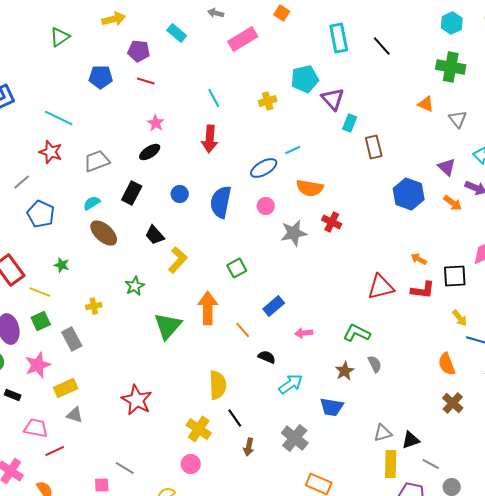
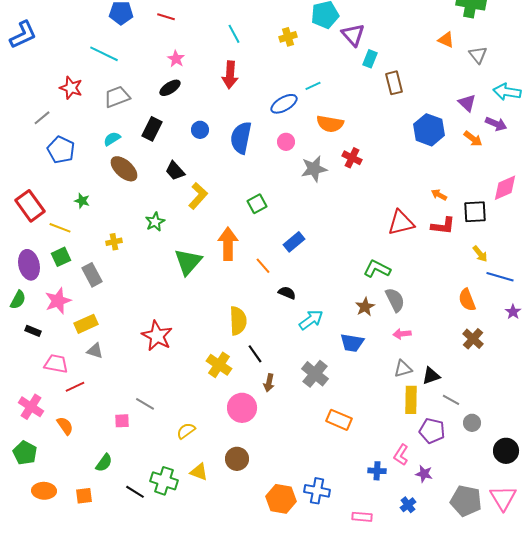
cyan line: (59, 118) -> (104, 54), moved
pink arrow: (304, 333) -> (402, 334), moved
gray semicircle: (375, 364) -> (395, 300), size x1.4
pink circle: (191, 464) -> (242, 408), moved, size x1.5

